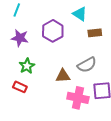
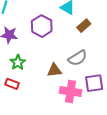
brown rectangle: (95, 33) -> (84, 26), turned -32

